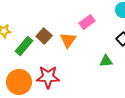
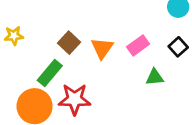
pink rectangle: (87, 22) -> (138, 45), moved
green rectangle: (24, 46) -> (50, 73), moved

